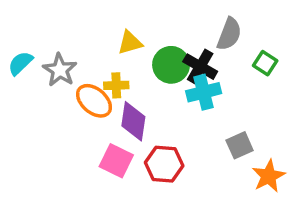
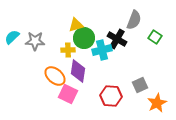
green circle: (171, 65) -> (84, 38), moved
gray star: (60, 70) -> (35, 41), turned -30
cyan cross: (204, 92) -> (102, 50), moved
orange ellipse: (94, 101) -> (55, 76), moved
red hexagon: (164, 164) -> (111, 96), moved

